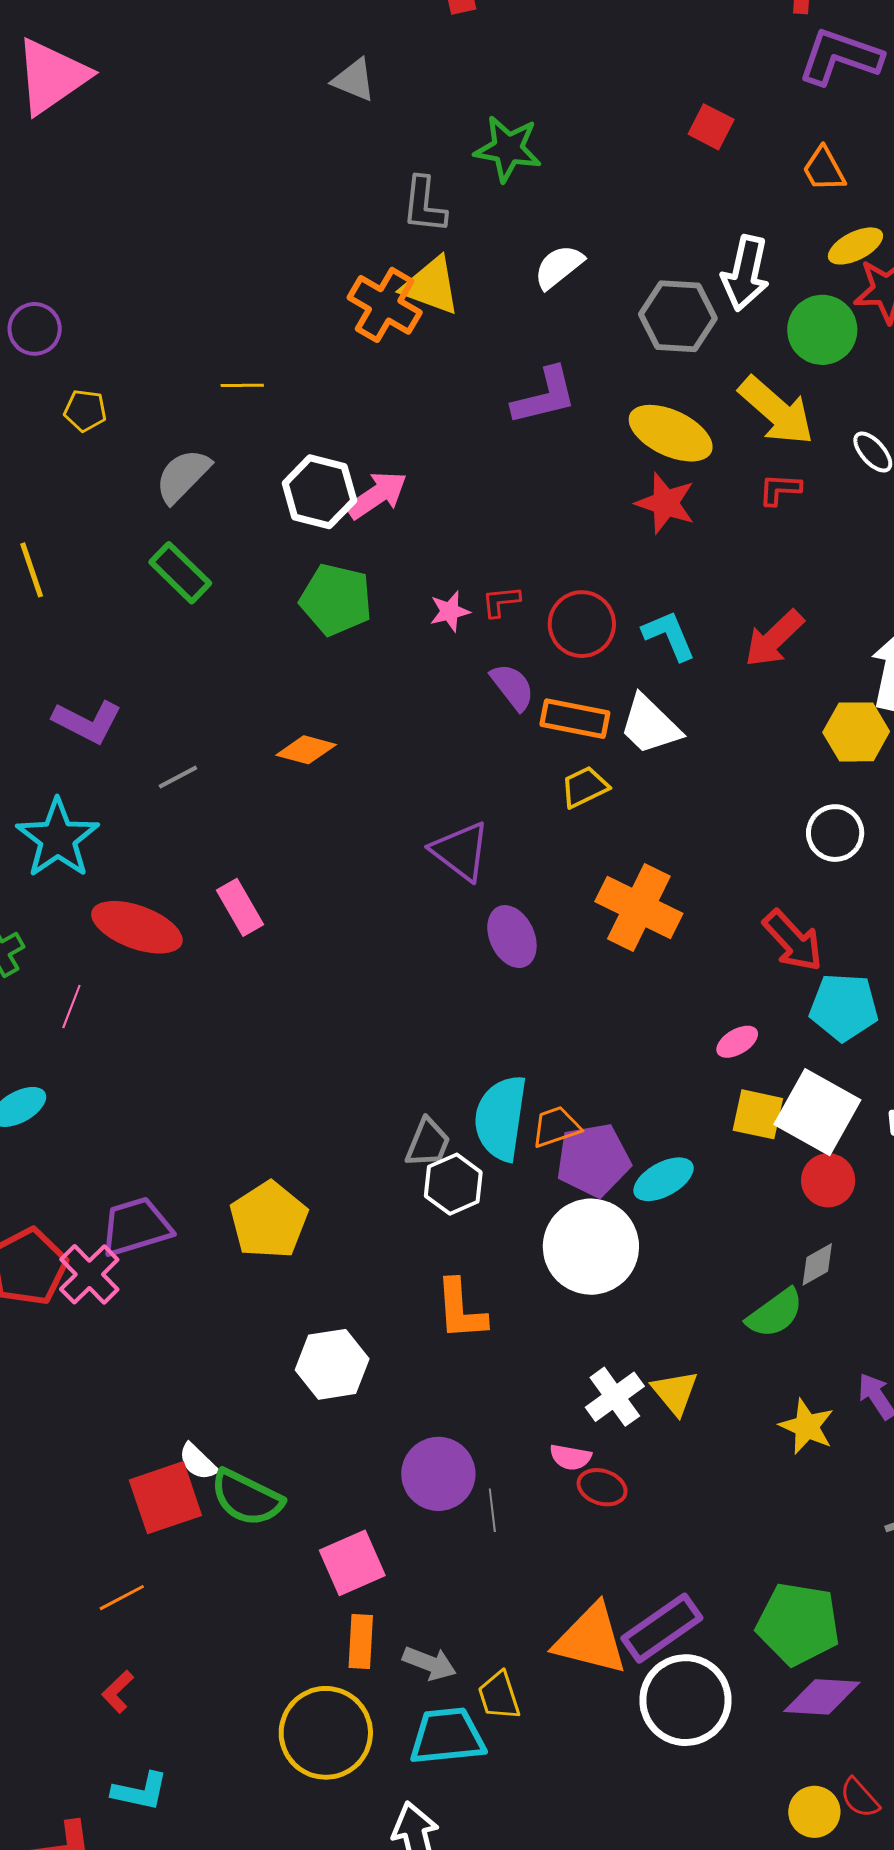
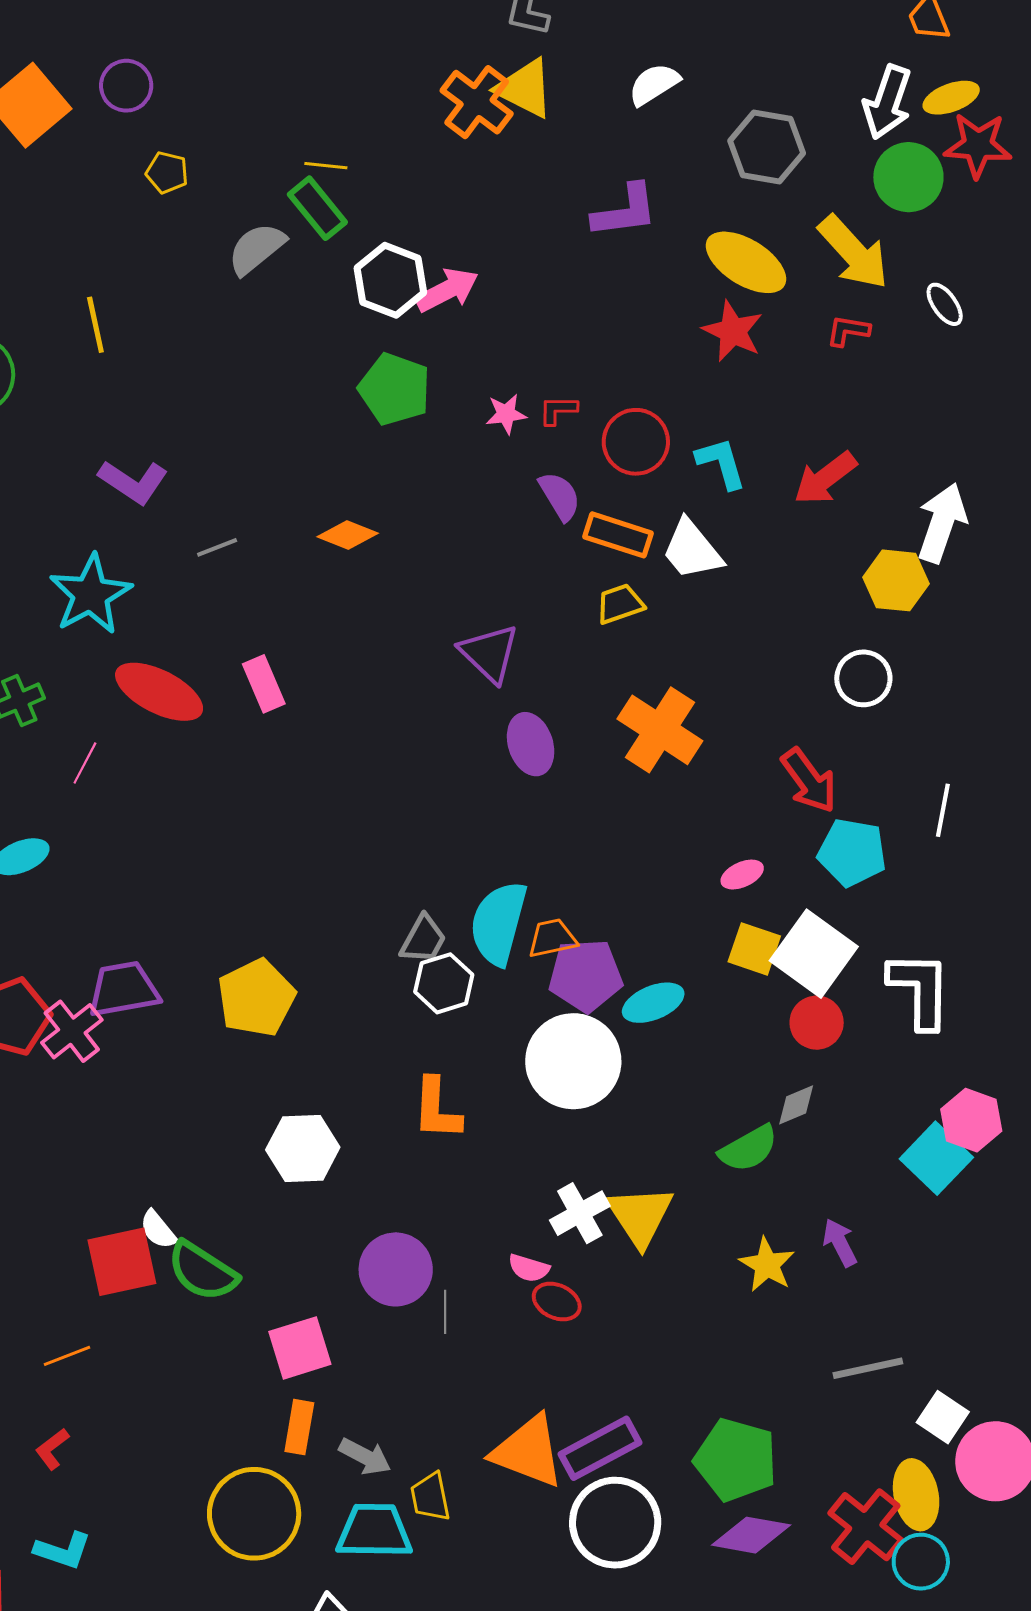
white arrow: (745, 273) -> (887, 102), moved
green rectangle: (180, 573) -> (317, 208), moved
yellow triangle: (675, 1392) -> (640, 1216), size x1.4

